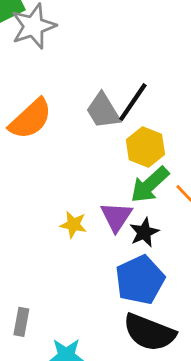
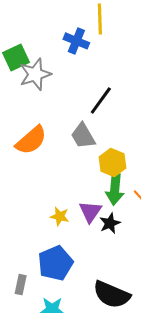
black line: (133, 102) -> (101, 100), moved
green arrow: (150, 185) -> (115, 189), turned -44
blue pentagon: (140, 280) -> (55, 263), moved

